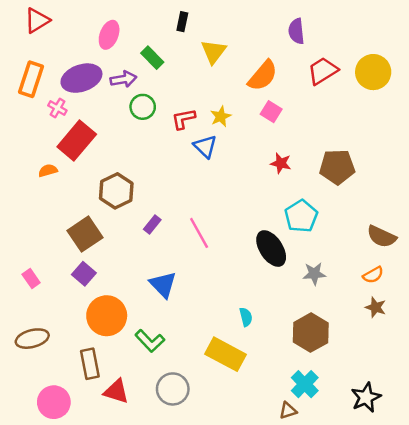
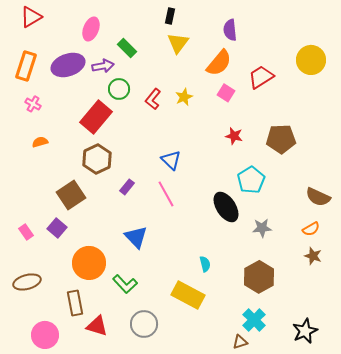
black rectangle: (182, 22) -> (170, 16), moved
purple semicircle: (296, 31) -> (230, 30), moved
red trapezoid: (323, 71) -> (261, 77), moved
pink cross: (57, 108) -> (33, 104), moved
red L-shape: (183, 119) -> (153, 99), turned -40
red rectangle: (77, 140) -> (96, 117), moved
blue triangle: (205, 146) -> (171, 160), moved
purple square: (84, 274) -> (57, 228), moved

